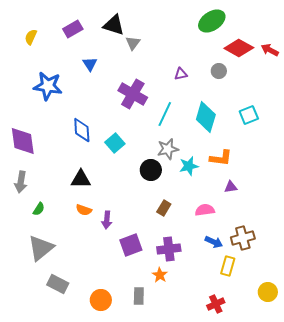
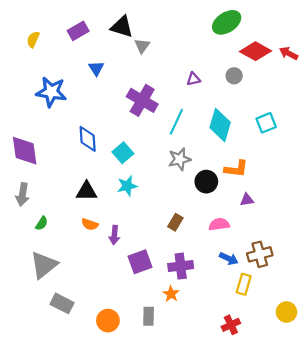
cyan star: (189, 166) -> (127, 186), moved
black circle: (151, 170) -> (206, 182), moved

